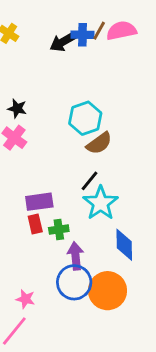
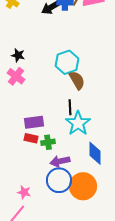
brown semicircle: (99, 143) -> (77, 80), turned -84
black line: (89, 181) -> (70, 107), turned -42
red rectangle: (35, 224) -> (31, 138), turned -64
purple arrow: (76, 256) -> (60, 161), turned -96

